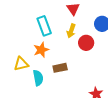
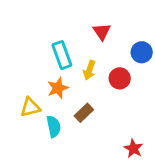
yellow arrow: (71, 31) -> (89, 70), moved
brown rectangle: (60, 68) -> (84, 113), turned -32

